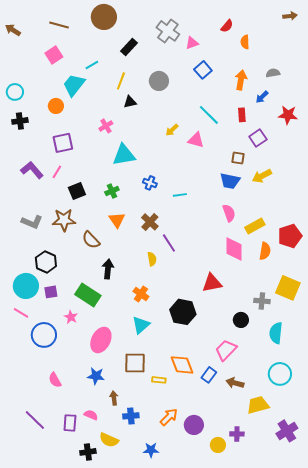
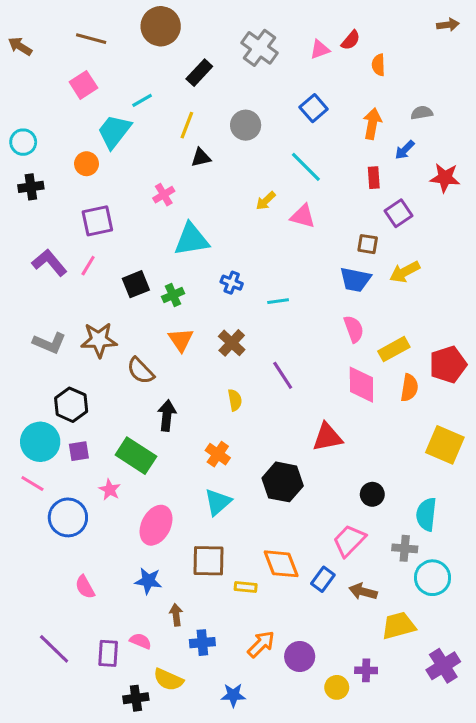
pink triangle: (192, 43) -> (320, 49), moved
cyan line: (209, 115) -> (306, 167), moved
black square: (77, 191) -> (136, 284), moved
purple line: (169, 243) -> (283, 375), moved
gray cross: (262, 301) -> (405, 548), moved

